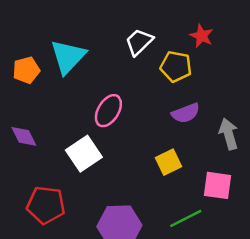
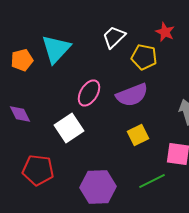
purple semicircle: (186, 113) -> (132, 95), moved, size x1.4

